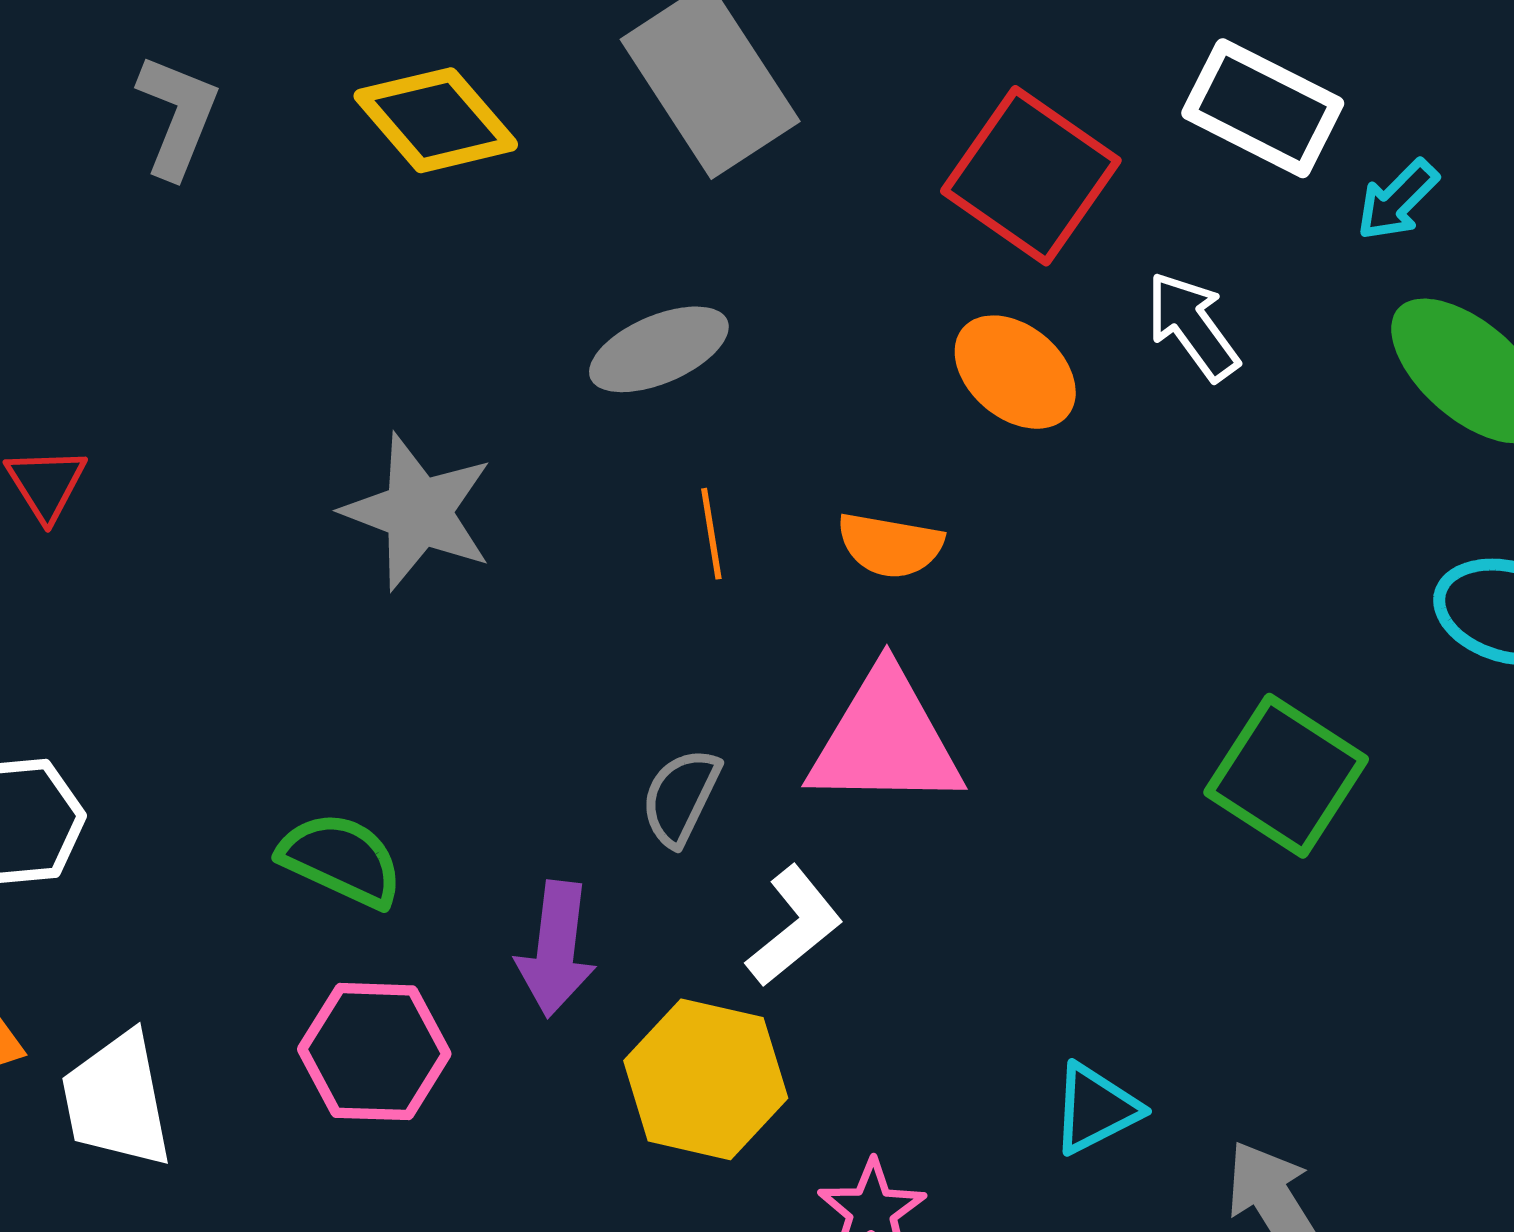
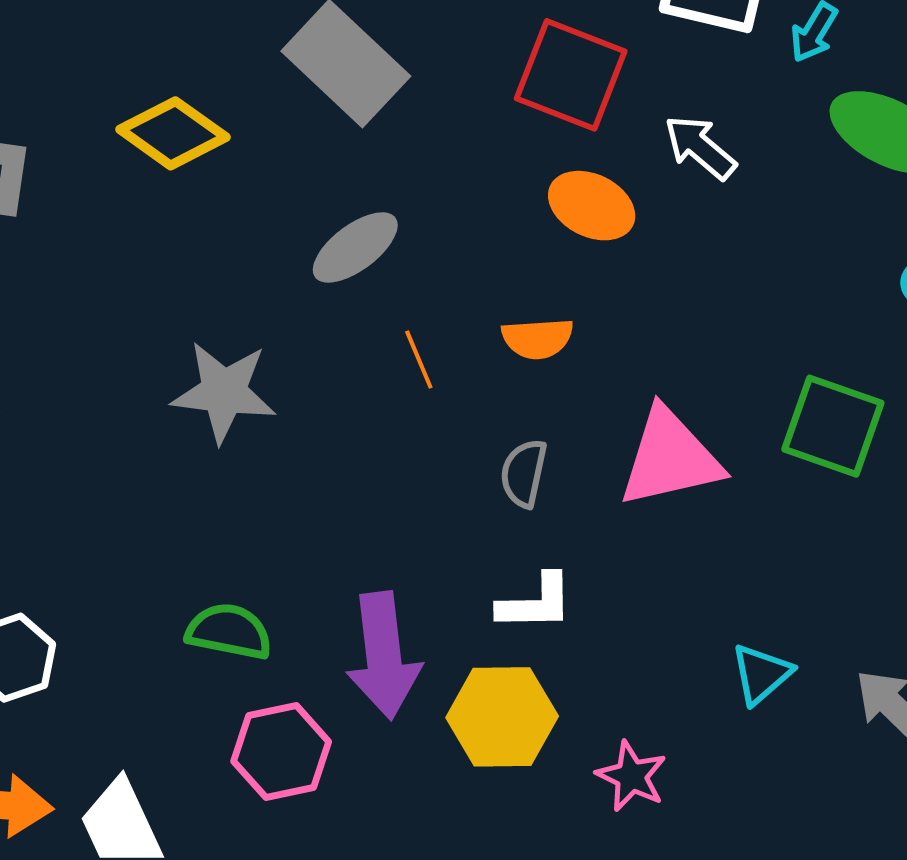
pink triangle: (885, 740) -> (670, 458), moved
gray semicircle: (681, 797) -> (524, 473), moved
white L-shape: (794, 926) -> (536, 603), turned 52
purple arrow: (556, 949) -> (383, 656), size x1.4

